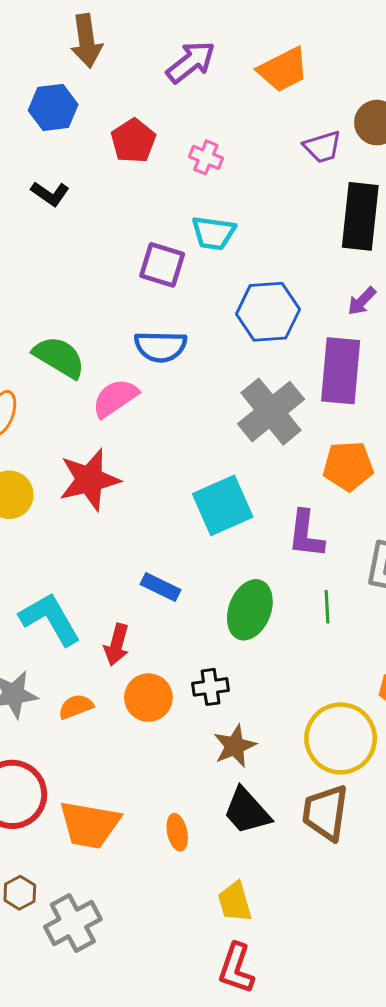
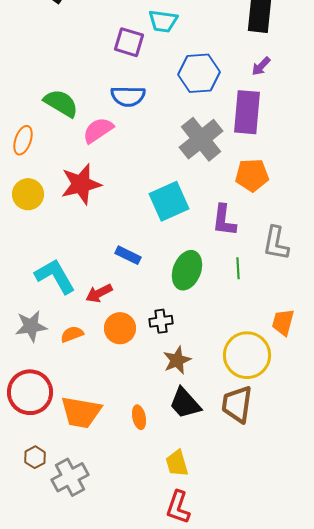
red arrow: (117, 645) -> (99, 293), turned 48

